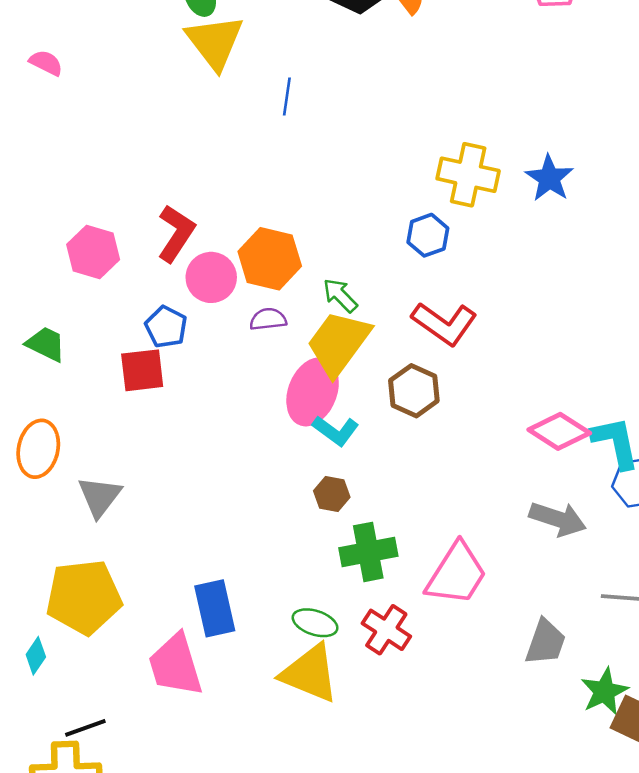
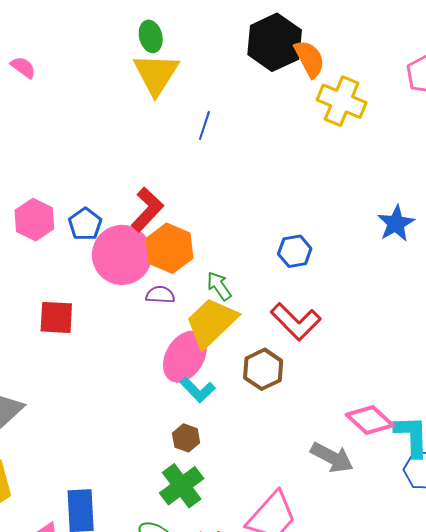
yellow cross: (468, 175) -> (342, 101), moved
red L-shape: (176, 233) -> (147, 210), moved
pink circle: (211, 277) -> (122, 255), size x1.5
blue pentagon: (166, 327) -> (85, 224), moved
gray arrow: (558, 519) -> (332, 457), moved
green cross: (368, 552) -> (182, 486), moved, turned -36

